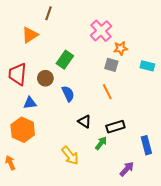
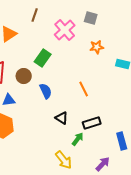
brown line: (48, 13) -> (35, 15), moved
pink cross: (101, 31) -> (65, 30), moved
gray square: (111, 65) -> (91, 18), moved
yellow arrow: (70, 156) -> (64, 160), moved

